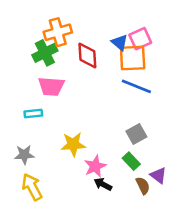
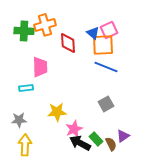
green cross: (45, 53) -> (24, 31), moved, turned 30
pink trapezoid: (51, 86) -> (40, 67), turned -95
green rectangle: (131, 161) -> (96, 139), moved
purple triangle: (158, 175) -> (123, 136), turned 48
black arrow: (103, 184) -> (80, 143), size x1.5
yellow arrow: (32, 187) -> (25, 145), turned 30

